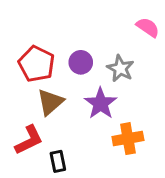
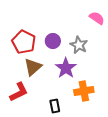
black rectangle: (58, 161) -> (55, 106), moved

